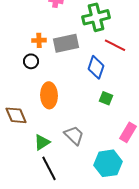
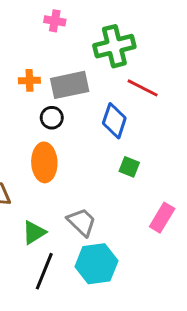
black circle: (31, 61) -> (52, 118), moved
cyan hexagon: (108, 163) -> (96, 264), moved
black line: (49, 168) -> (44, 271), turned 50

